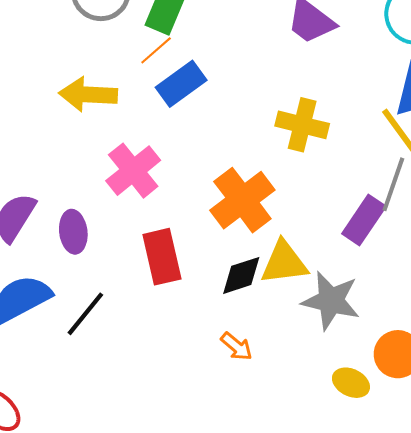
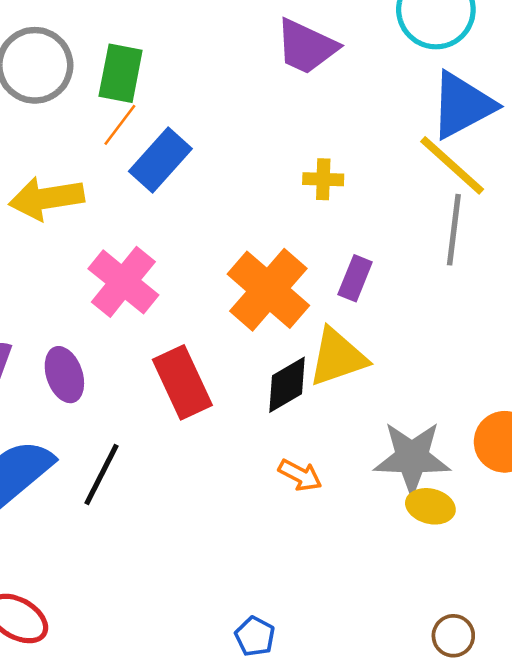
yellow cross: (302, 125) -> (323, 179), size x0.6
purple rectangle: (364, 220) -> (355, 278), moved, size x0.7
gray star: (331, 301) -> (412, 458), moved
yellow ellipse: (351, 383) -> (430, 506), moved

